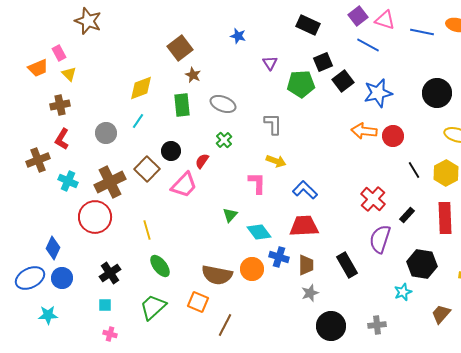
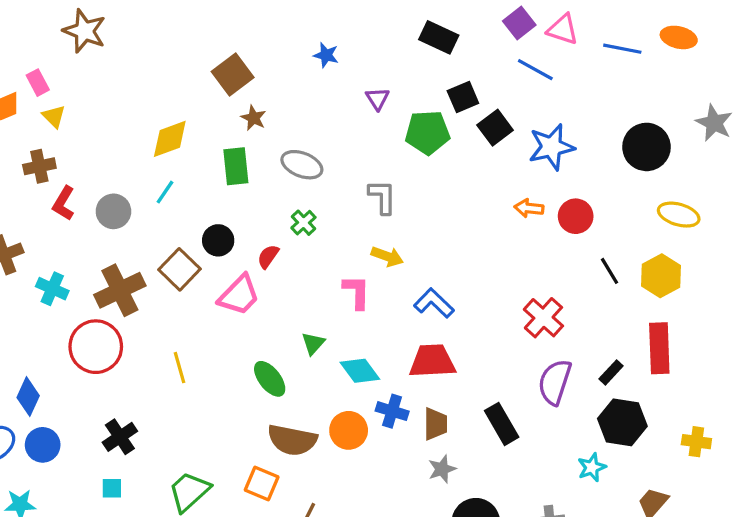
orange arrow: (364, 131) -> (529, 208), size x0.7
red L-shape: (62, 139) -> (64, 203), moved
black rectangle: (407, 215) -> (611, 372), moved
green ellipse: (160, 266) -> (270, 379), moved

